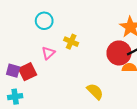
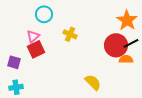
pink triangle: (48, 53) -> (33, 36), moved
red square: (28, 72) -> (36, 49), moved

